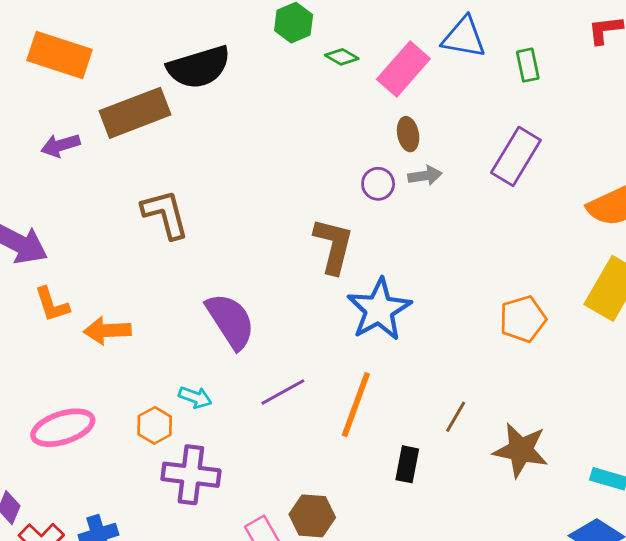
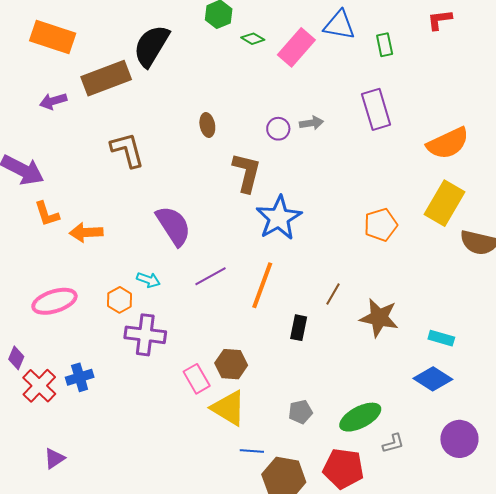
black semicircle: (199, 67) -> (151, 46), turned 138
brown ellipse: (408, 134) -> (207, 125), moved
purple rectangle: (516, 156) -> (376, 109), turned -48

